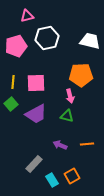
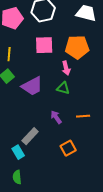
pink square: (36, 83) -> (44, 45), moved
purple arrow: (60, 145) -> (56, 117), turned 32
cyan rectangle: (52, 180) -> (18, 152), moved

